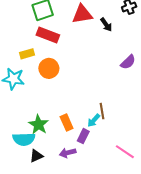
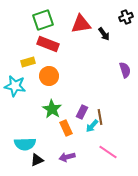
purple semicircle: (128, 62) -> (125, 70), turned -63
green star: (38, 125) -> (52, 109), moved
purple rectangle: (83, 136) -> (82, 112), moved
pink line: (125, 152) -> (108, 152), moved

